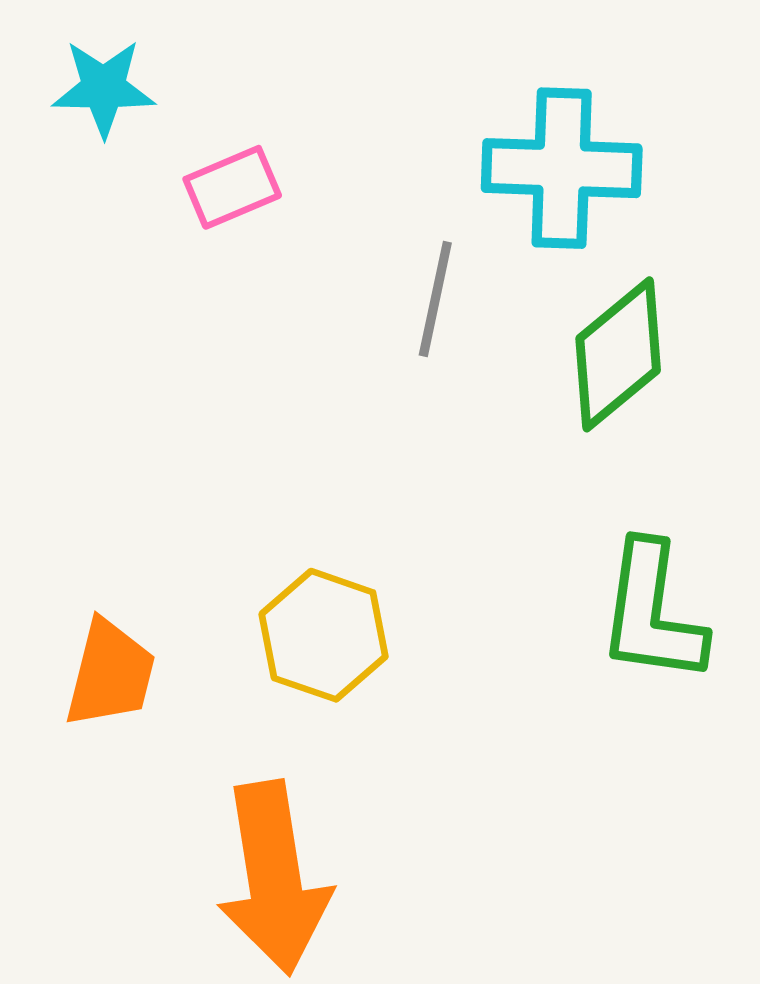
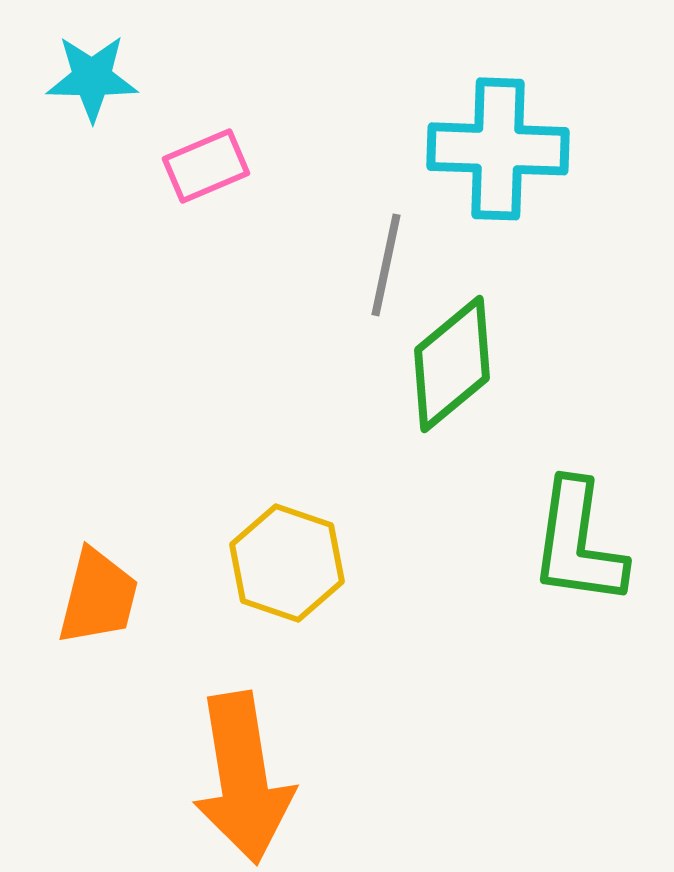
green diamond: (618, 354) -> (452, 364), moved

